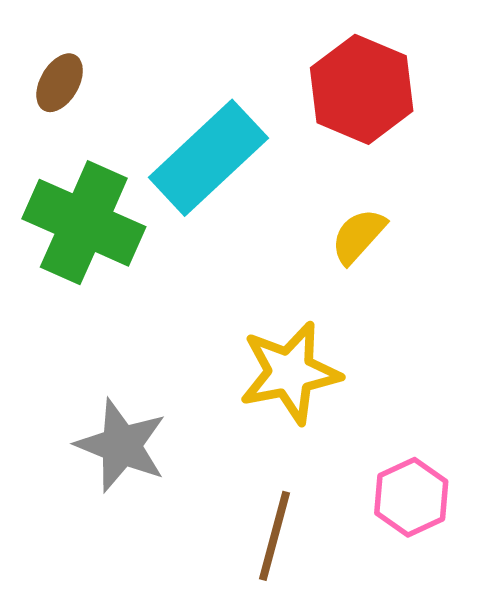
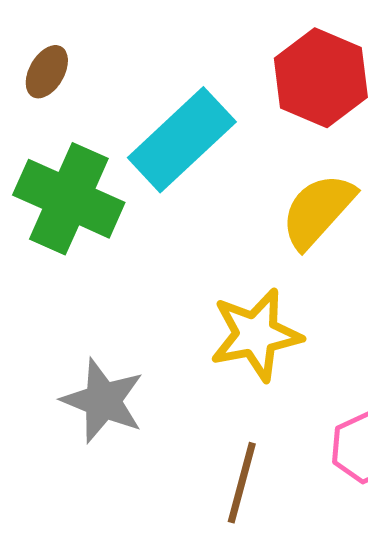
yellow semicircle: (358, 236) -> (318, 211), size x1.5

